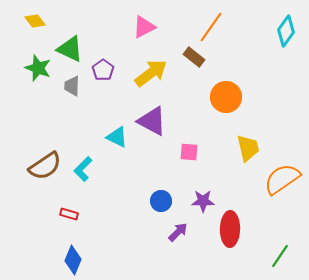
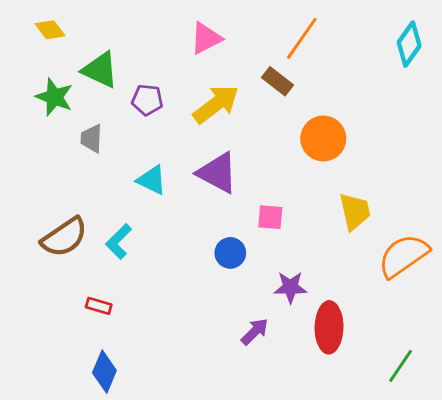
purple pentagon: (103, 70) -> (147, 100), turned -30
gray trapezoid: (72, 86) -> (92, 138), moved
cyan triangle: (117, 137) -> (152, 180), moved
blue circle: (161, 201) -> (230, 253), moved

